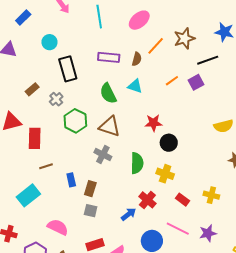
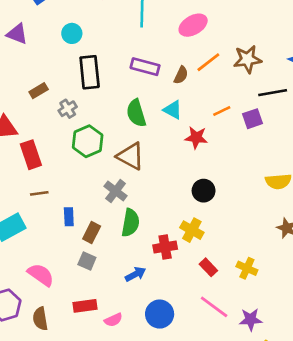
red star: (153, 123) -> (196, 137), moved
red rectangle: (35, 138) -> (31, 155), turned -30
green semicircle: (137, 163) -> (130, 223), moved
red cross: (147, 200) -> (165, 247), moved, turned 30
pink line: (178, 229) -> (214, 307), moved
purple star: (208, 233) -> (251, 319), moved

